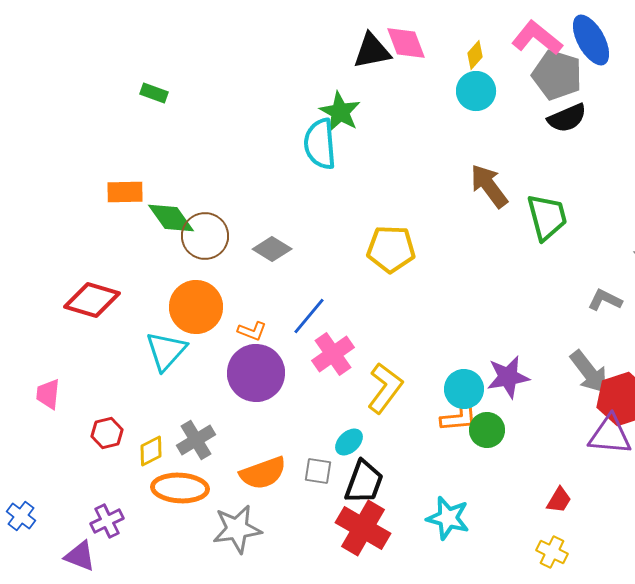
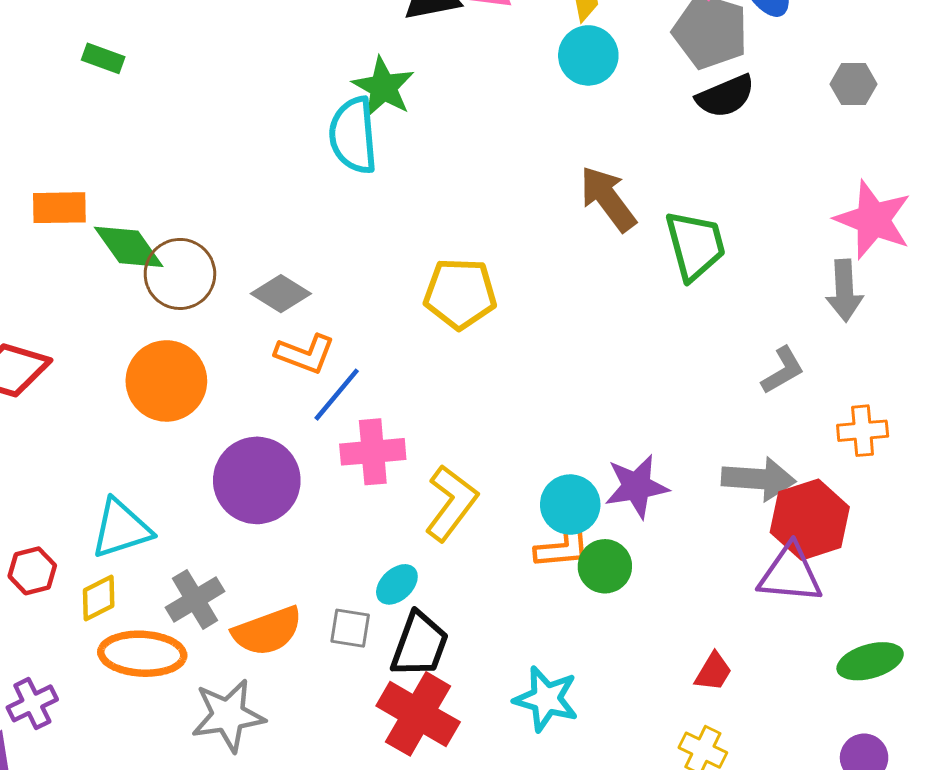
gray L-shape: (605, 300) -> (783, 370), turned 124
orange L-shape: (252, 331) -> (305, 354), moved, size x1.4
cyan triangle: (166, 351) -> (121, 529), moved, turned 30
pink cross: (333, 354) -> (373, 452), turned 30
gray arrow: (589, 372) -> (759, 479), turned -48
gray cross: (196, 440) -> (195, 599), moved

